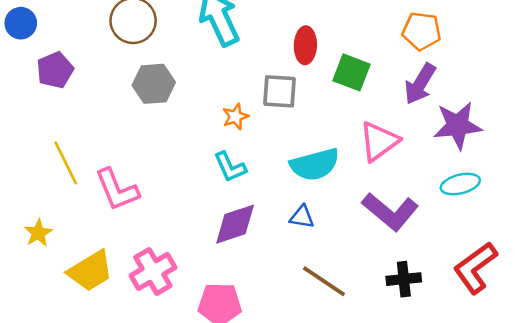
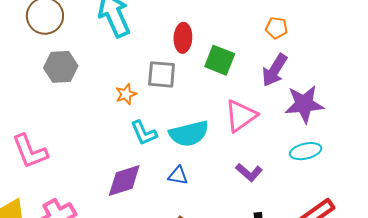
orange pentagon: (422, 31) -> (276, 28), size x0.7
cyan L-shape: (230, 167) -> (144, 133), moved
purple L-shape: (390, 212) -> (249, 172), size x0.6

